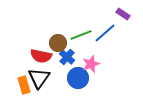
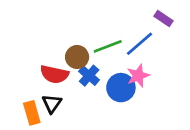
pink star: (91, 64) -> (138, 76), moved
black triangle: (39, 78) -> (52, 104), size x0.7
blue circle: (78, 78) -> (121, 88), moved

